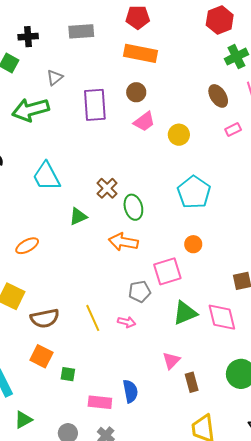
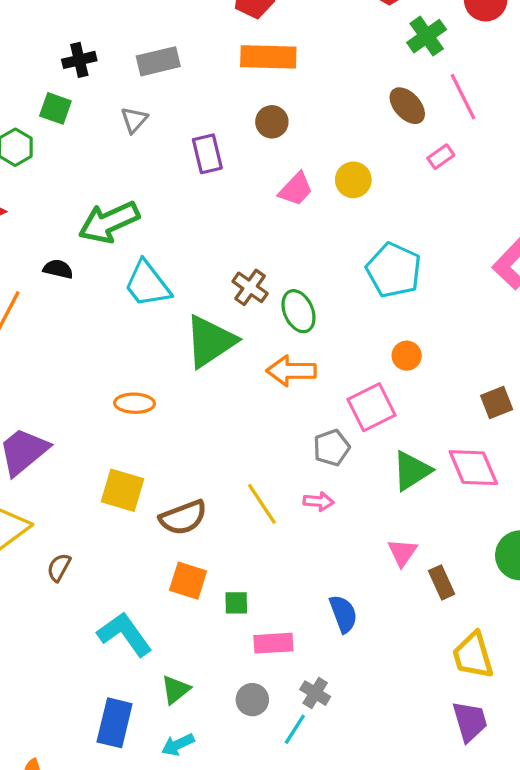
gray rectangle: (81, 31) -> (158, 61), moved
purple rectangle: (95, 105) -> (207, 154), size x0.7
green arrow: (31, 110) -> (109, 222), moved
pink trapezoid: (144, 122) -> (296, 189), moved
green triangle: (78, 216) -> (210, 341), size x1.8
orange ellipse: (27, 246) -> (135, 403), turned 40
pink rectangle: (100, 402) -> (273, 643), moved

